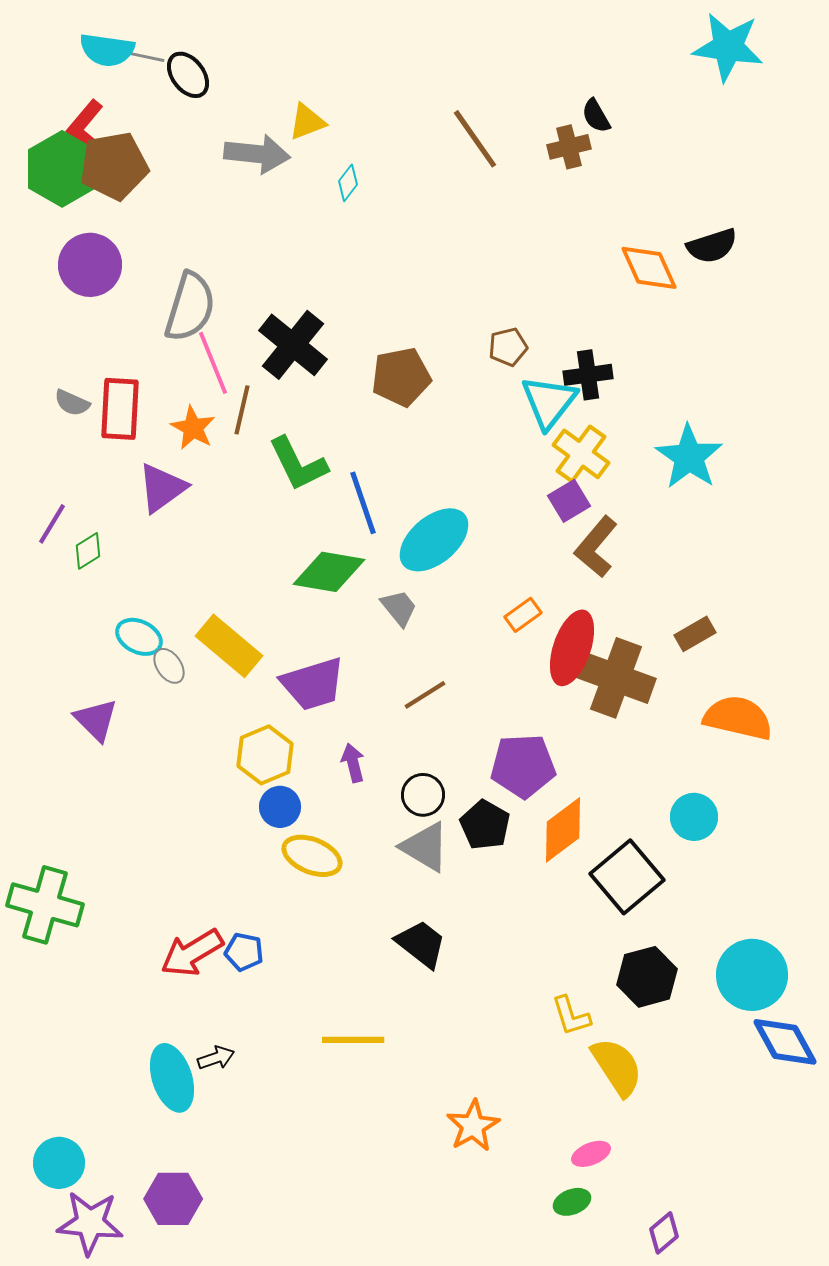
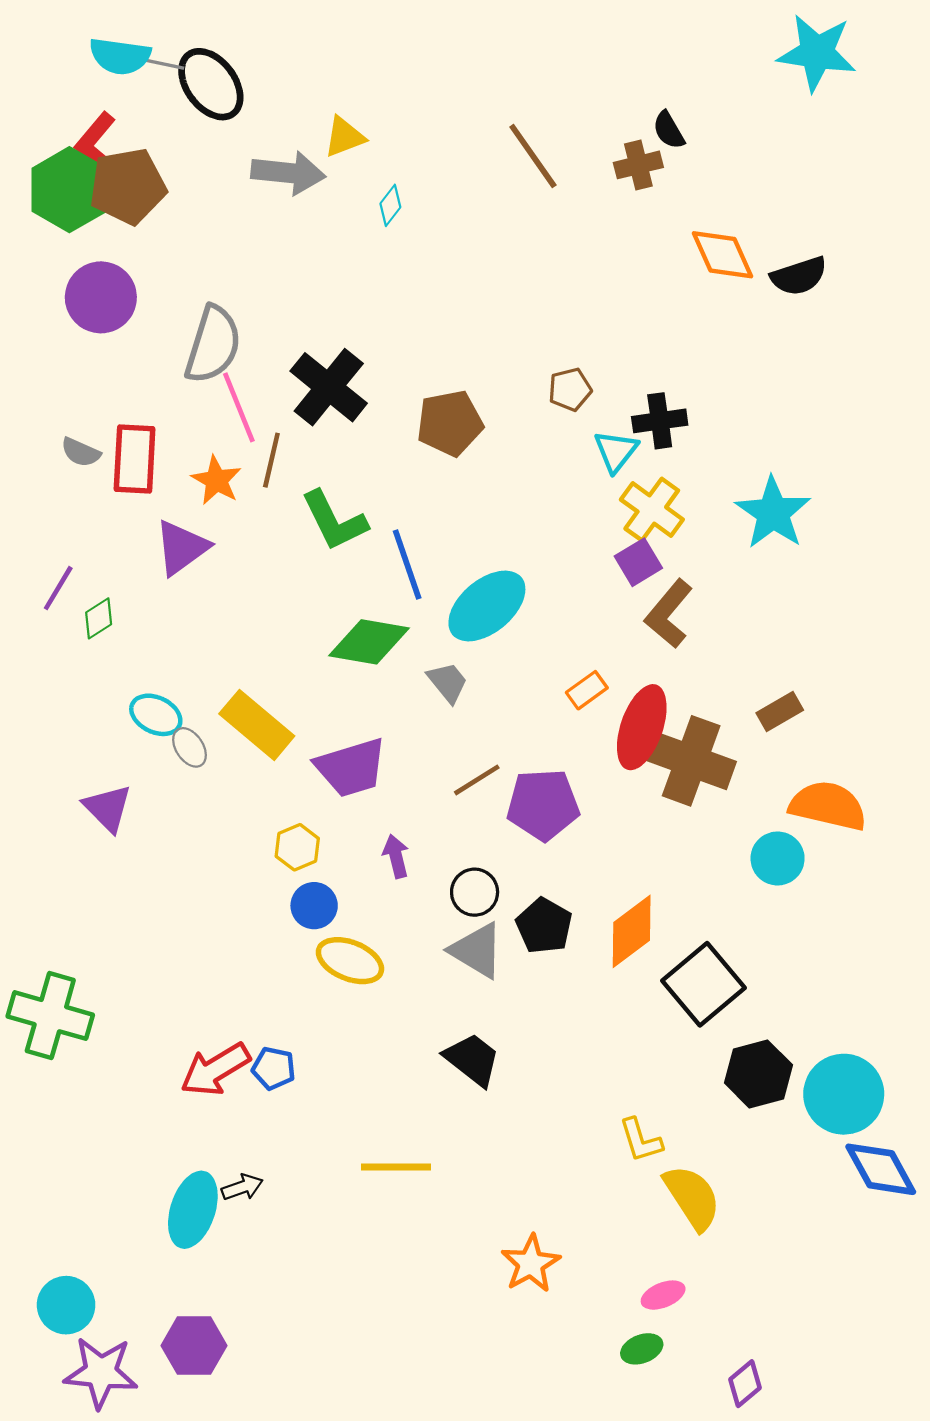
black ellipse: (188, 75) -> (211, 84), size x1.4
orange diamond: (649, 268) -> (723, 255), moved
cyan triangle: (549, 402) -> (616, 451), size x0.7
yellow hexagon: (265, 755) -> (297, 847), size x0.7
purple pentagon: (523, 766) -> (543, 805), moved
cyan circle: (694, 817) -> (778, 858), moved
black hexagon: (647, 977) -> (758, 1074), moved
cyan ellipse: (172, 1078) -> (193, 1210), turned 36

